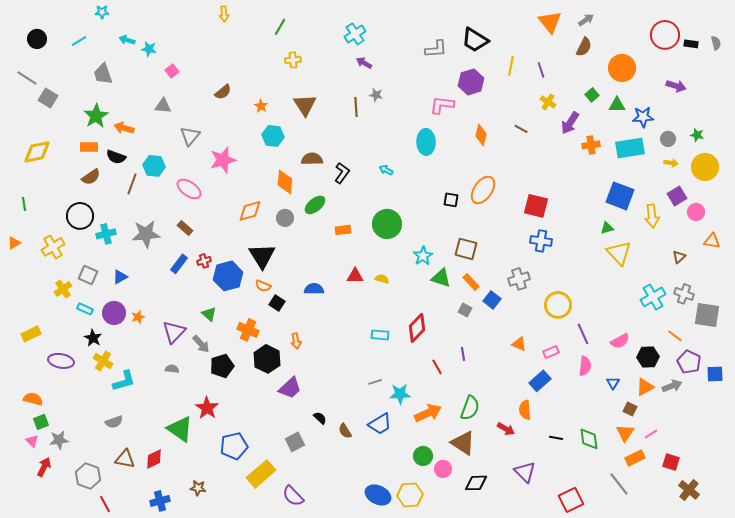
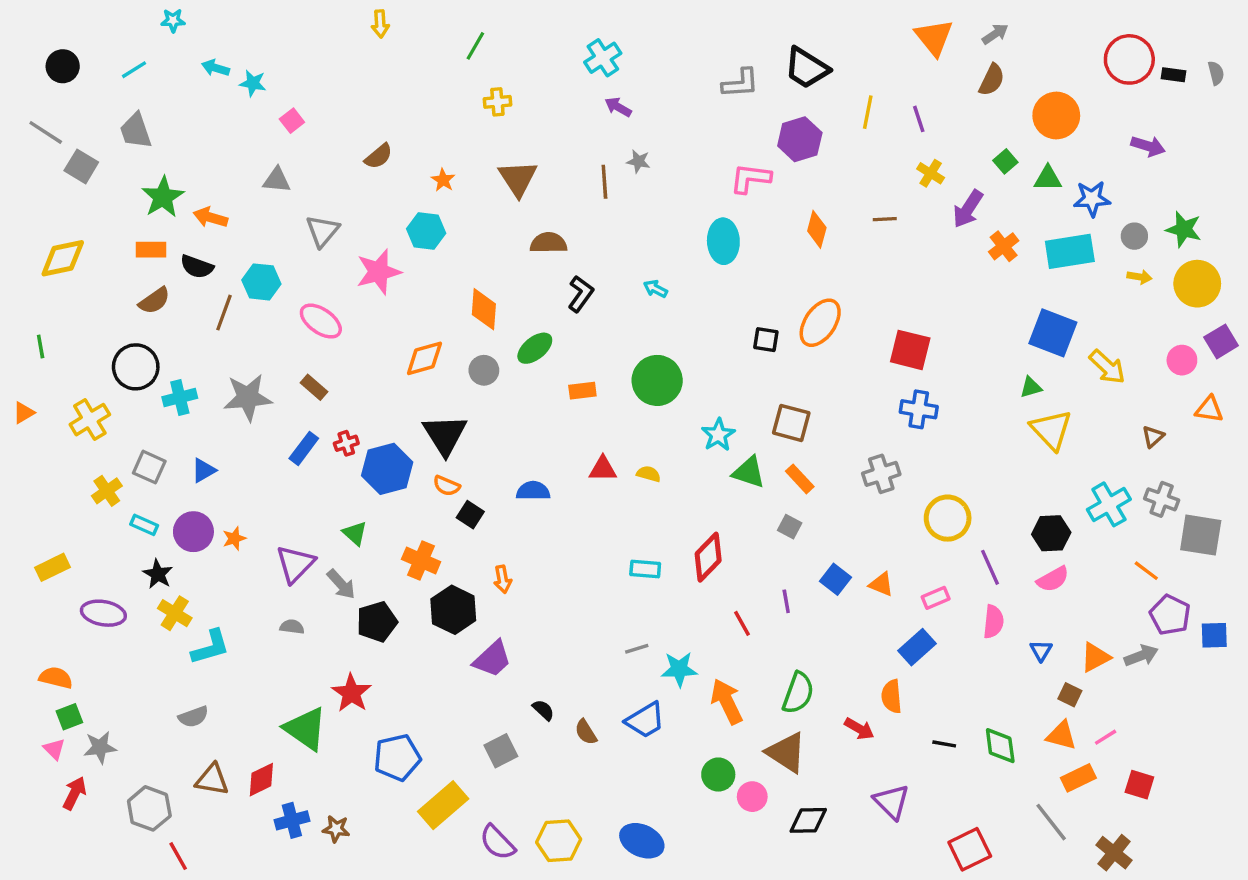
gray trapezoid: (103, 74) -> (136, 131), moved
brown line: (521, 129) -> (885, 219), turned -32
green star: (697, 135) -> (1184, 229), size x1.5
cyan hexagon: (273, 136) -> (426, 231), moved
orange cross: (591, 145) -> (1004, 246), turned -30
brown semicircle: (312, 159) -> (548, 243), moved
purple square: (677, 196) -> (1221, 341), moved
yellow arrow: (652, 216) -> (1107, 367), turned -40
blue square: (492, 300) -> (835, 579), moved
black hexagon: (648, 357) -> (1051, 533), moved
orange arrow: (428, 413) -> (727, 701), turned -92
orange triangle: (625, 433) -> (1061, 735), turned -48
brown cross: (689, 490) -> (1114, 853), moved
yellow hexagon: (410, 495) -> (559, 841), moved
blue cross: (160, 501) -> (292, 820), moved

